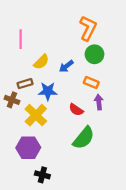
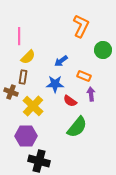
green circle: (94, 54) -> (103, 50), moved
yellow semicircle: (41, 62) -> (28, 57), moved
brown rectangle: (25, 84) -> (23, 77), turned -64
blue star: (48, 91) -> (55, 84), moved
black cross: (42, 175) -> (39, 161), size x1.5

